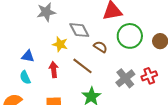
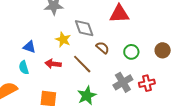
green circle: (130, 36) -> (131, 52), moved, size x0.6
red arrow: (54, 70) -> (53, 64), turned -84

